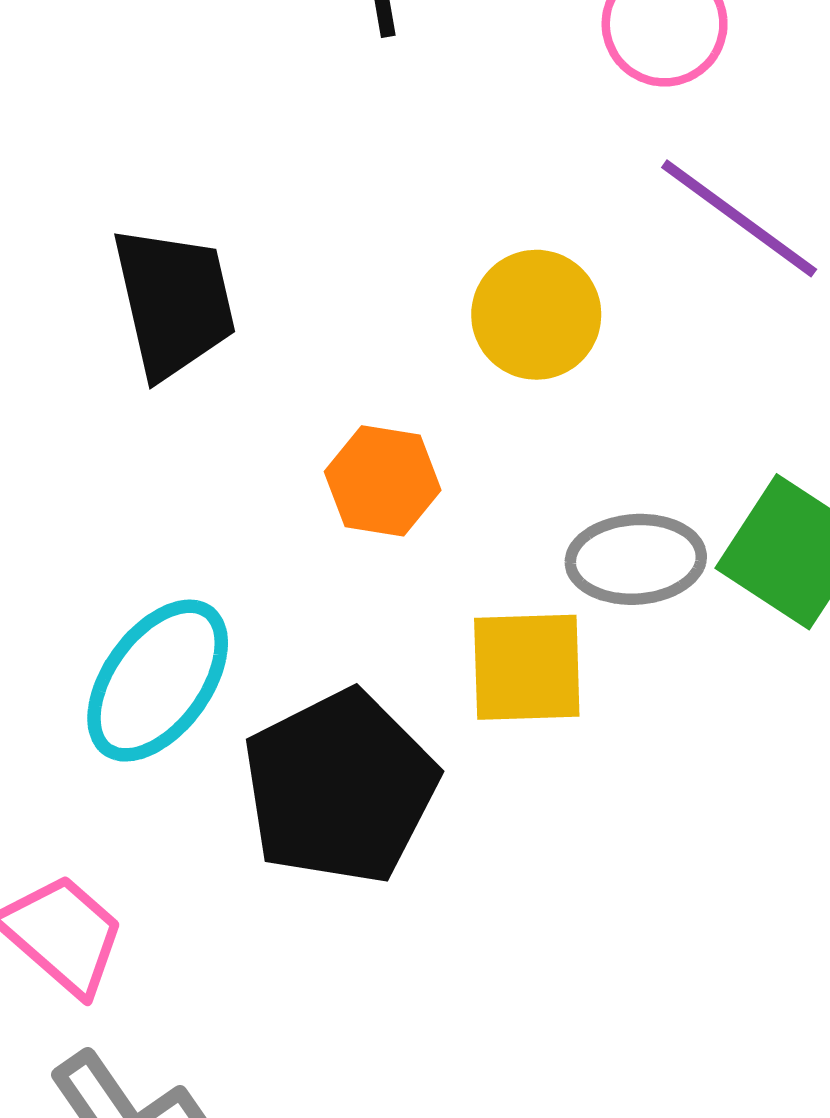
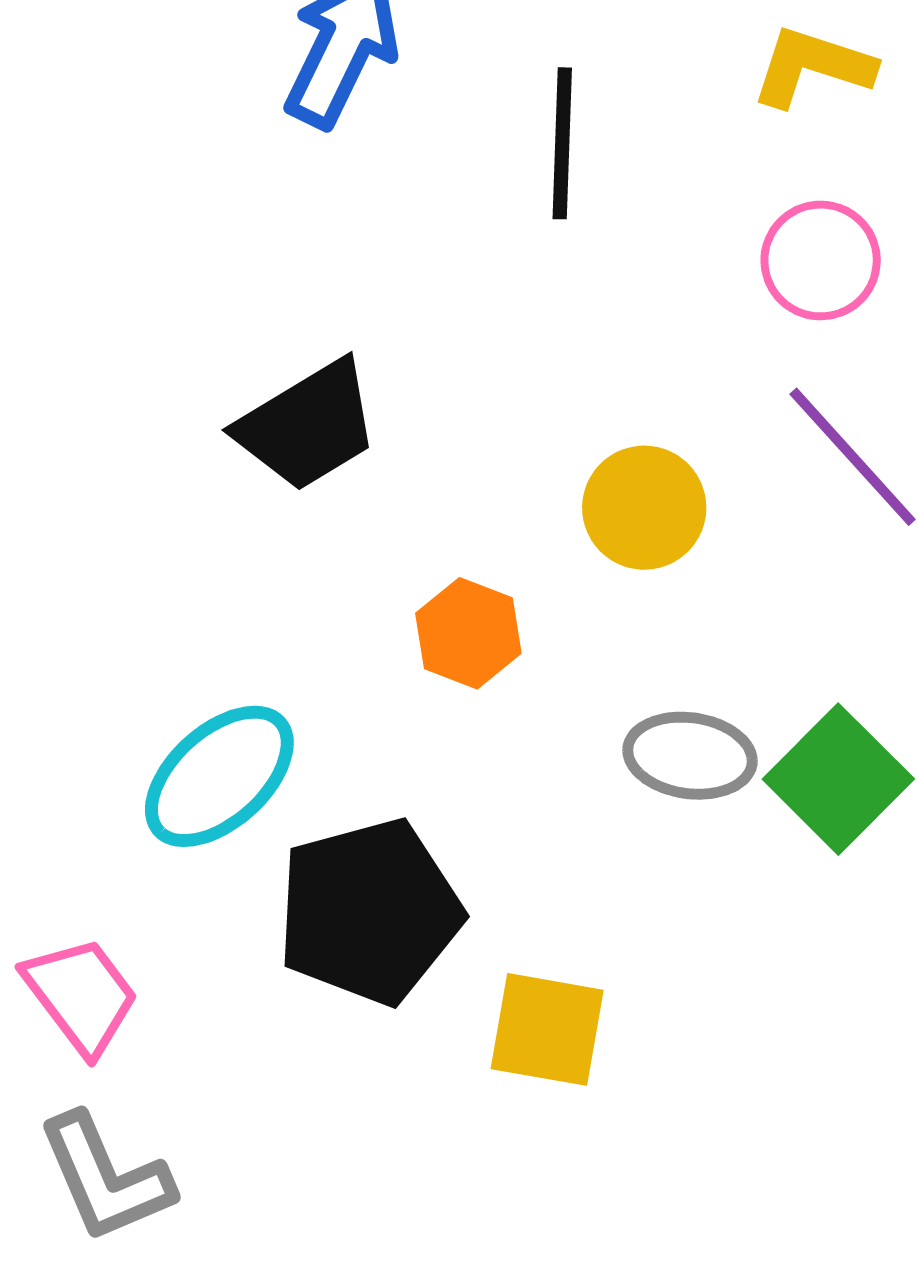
black trapezoid: (174, 302) -> (308, 426), turned 60
yellow square: (527, 667) -> (547, 1029), moved

